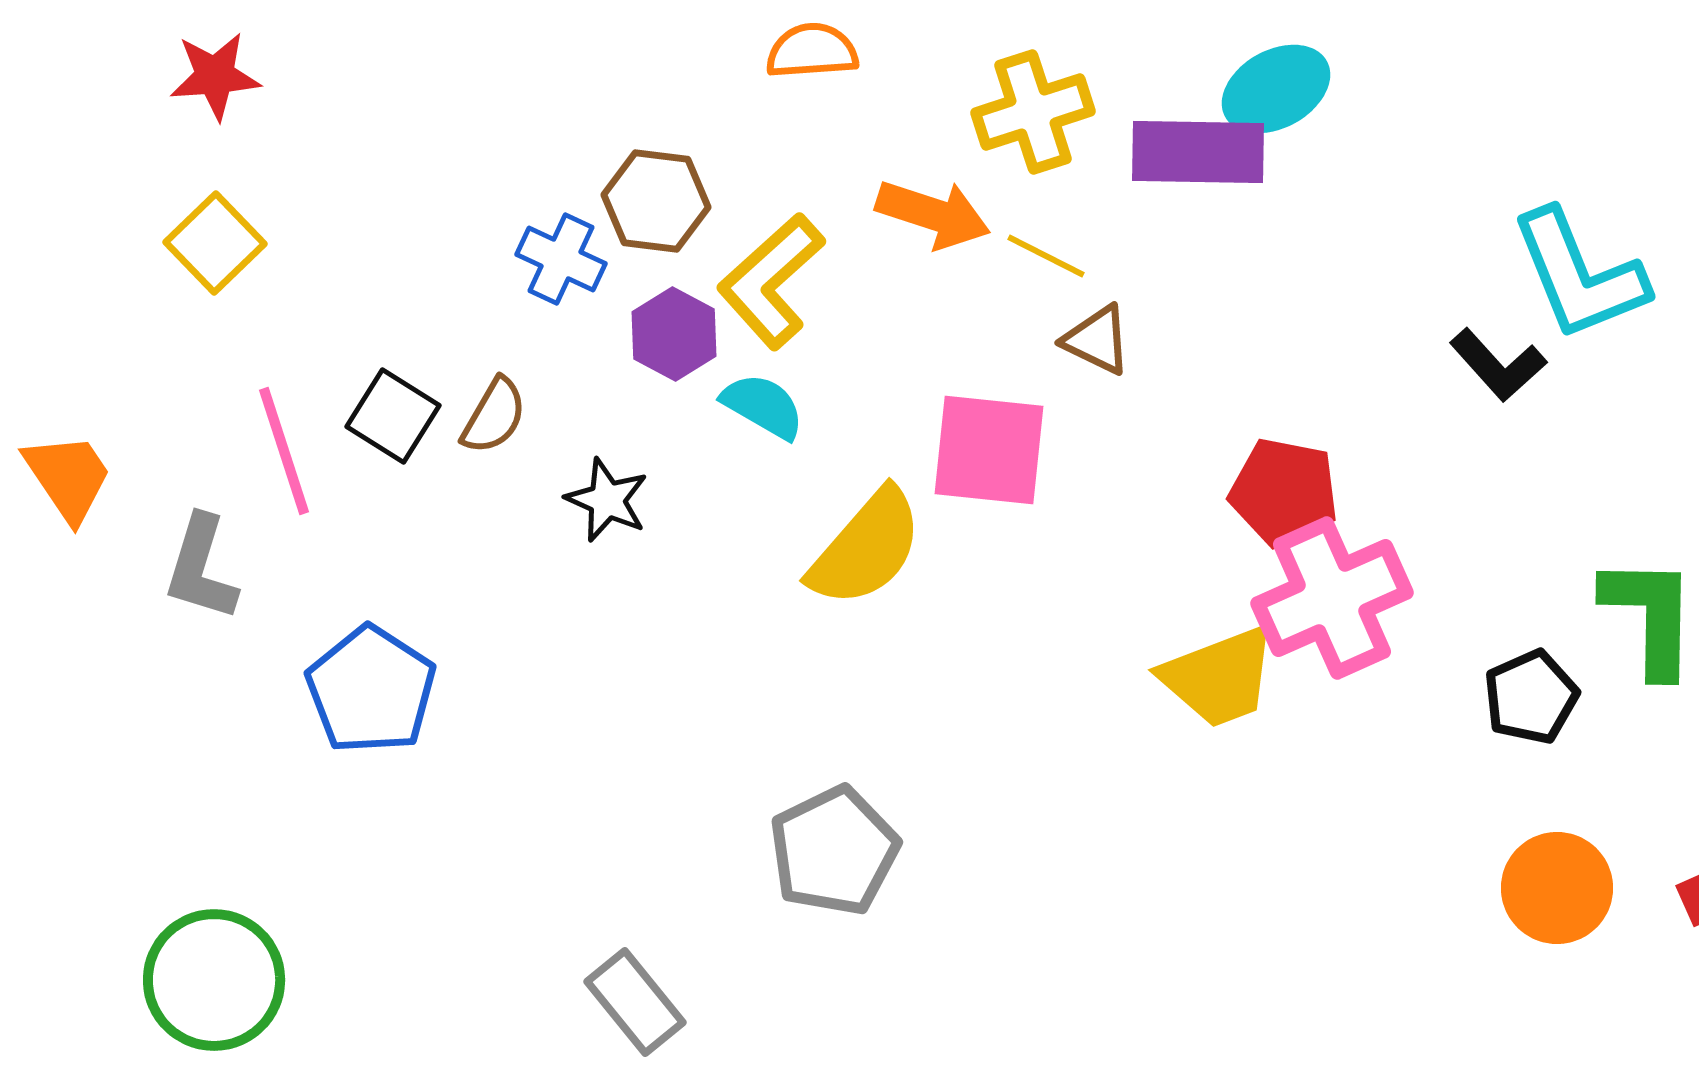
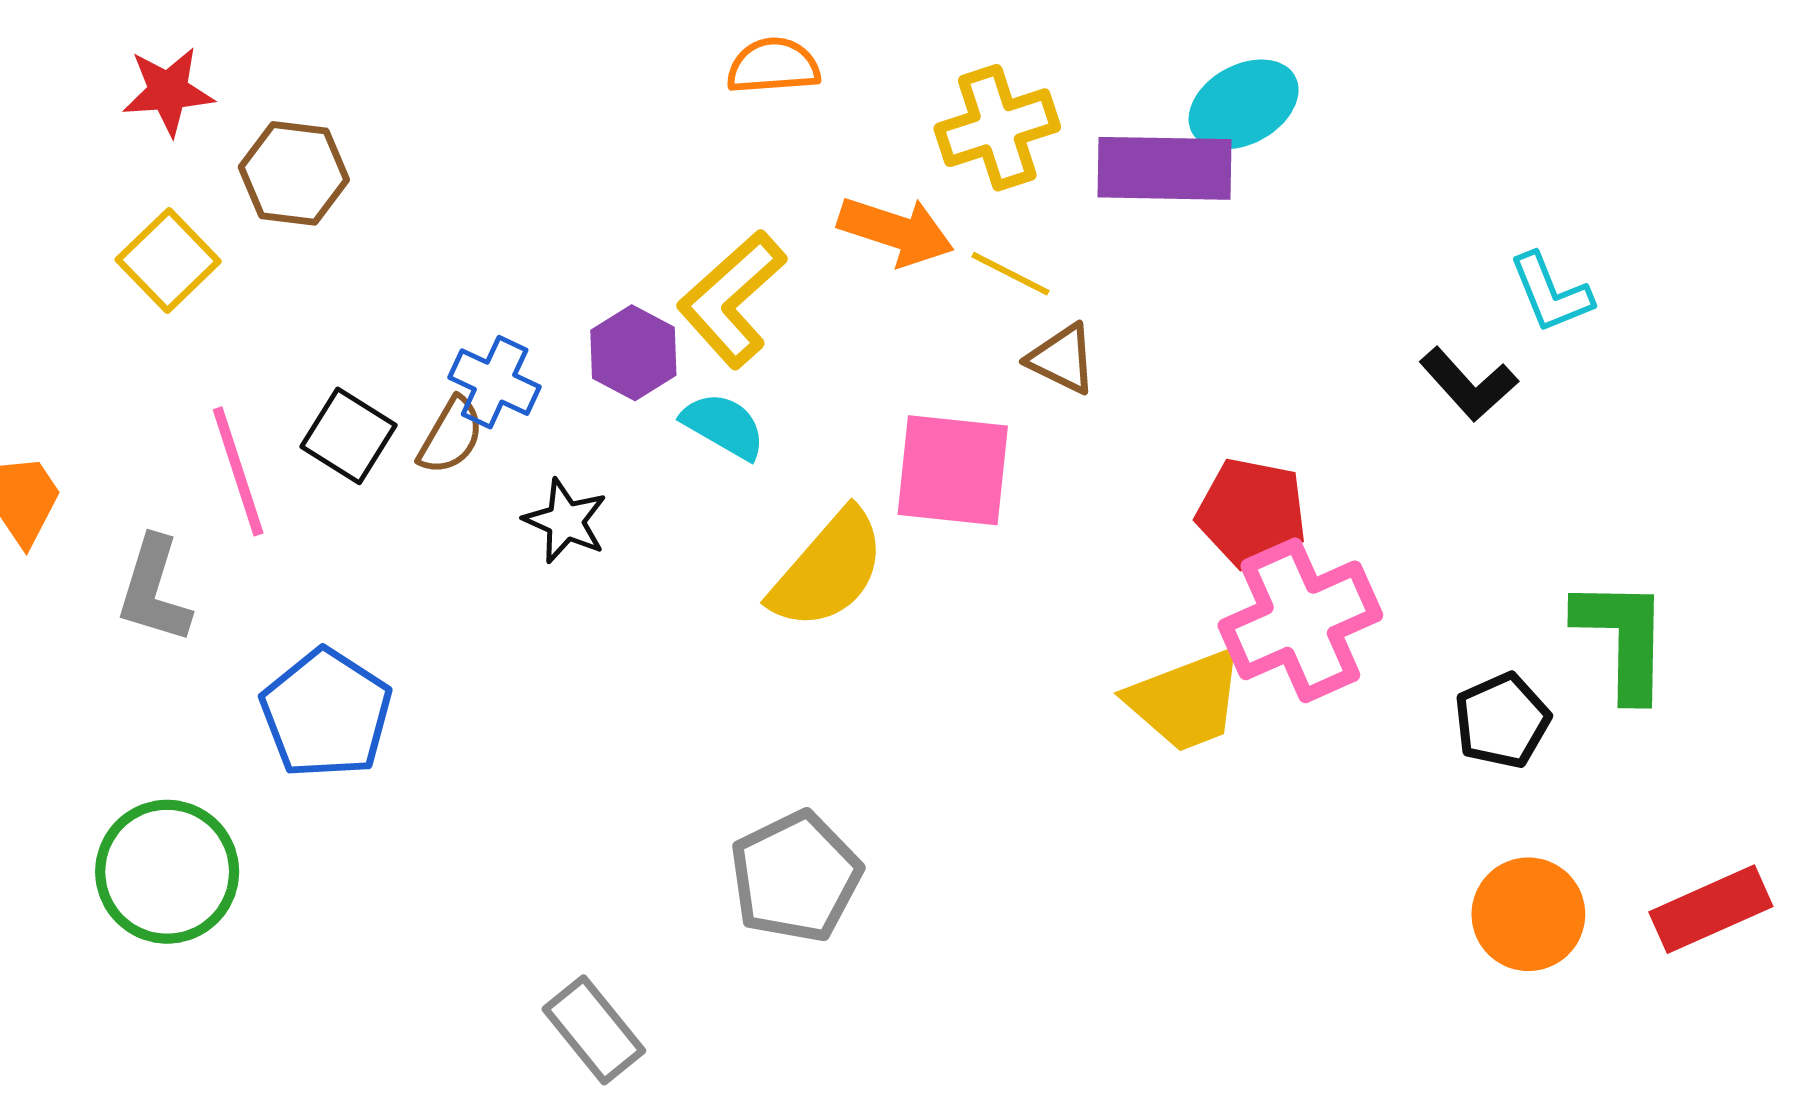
brown hexagon: (656, 201) -> (294, 173), moved
blue cross: (561, 259) -> (495, 382), moved
cyan L-shape: (1579, 275) -> (1551, 293), size x0.6
green circle: (214, 980) -> (167, 872), moved

